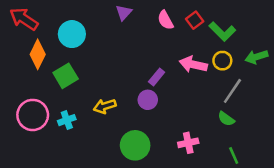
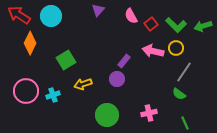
red square: (195, 20) -> (151, 24), moved
cyan circle: (72, 34) -> (51, 16), moved
green arrow: (257, 57) -> (203, 26), moved
green square: (66, 76) -> (66, 60), moved

